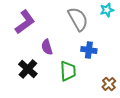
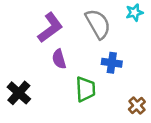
purple L-shape: (25, 22) -> (50, 28), moved
black cross: (28, 69) -> (19, 93), moved

